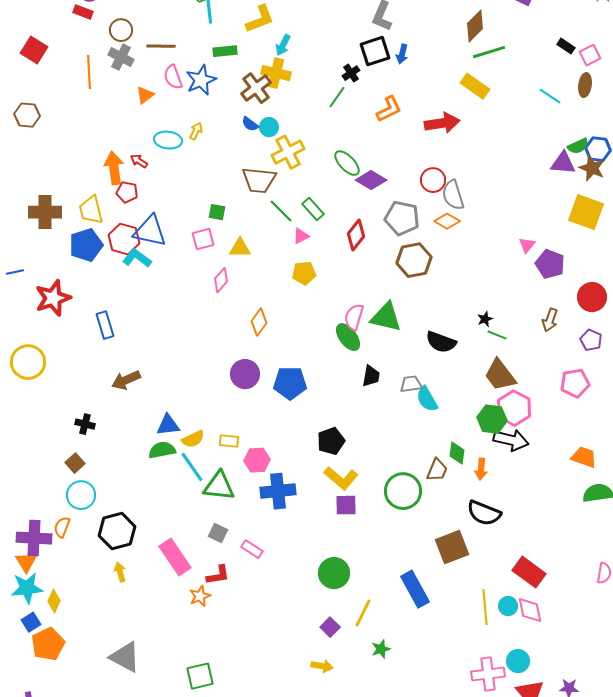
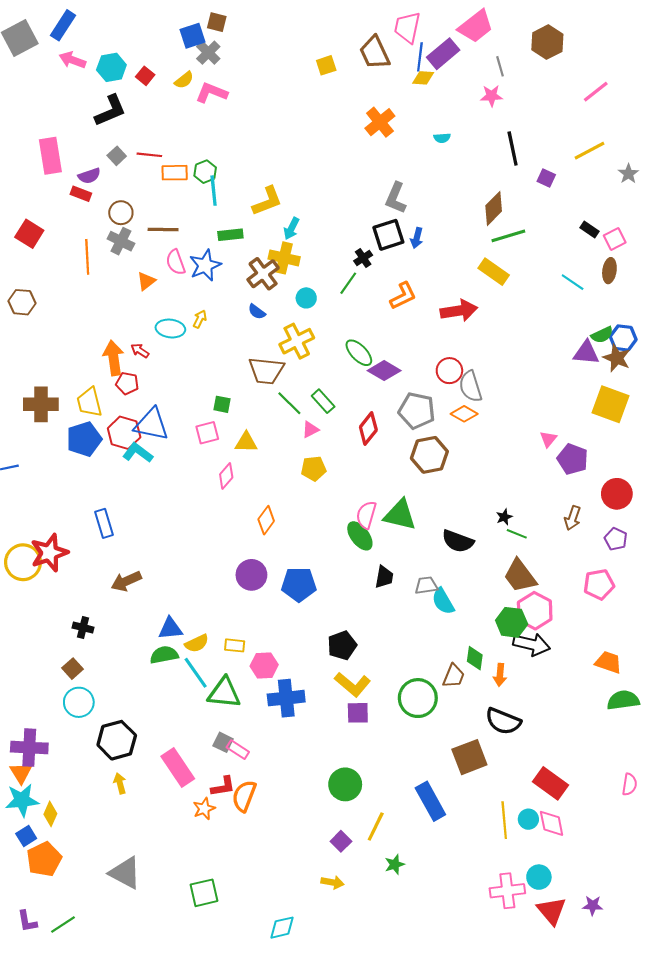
cyan circle: (269, 127) -> (306, 298), moved
red star: (53, 298) -> (49, 553), moved
orange semicircle: (62, 527) -> (244, 796), moved, size x1.4
pink rectangle: (252, 549) -> (238, 750), moved

